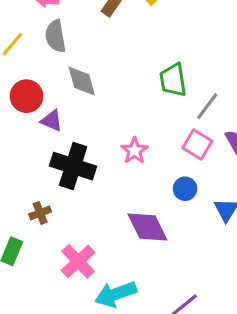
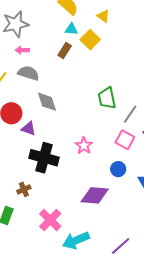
gray semicircle: (56, 36) -> (28, 73), turned 120
purple diamond: (147, 227) -> (95, 195), turned -56

